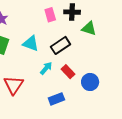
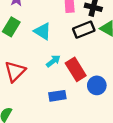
black rectangle: (60, 45) -> (84, 30), moved
red rectangle: (68, 72) -> (76, 69), size x1.5

